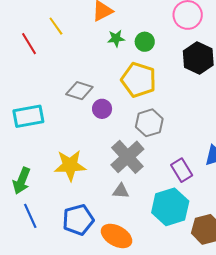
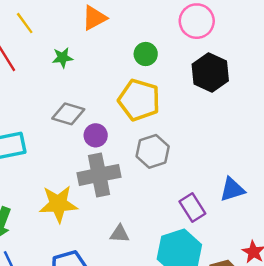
yellow line: (56, 26) -> (25, 23), moved
green star: (116, 38) -> (62, 58), moved
gray cross: (127, 157) -> (99, 175), moved, turned 32

